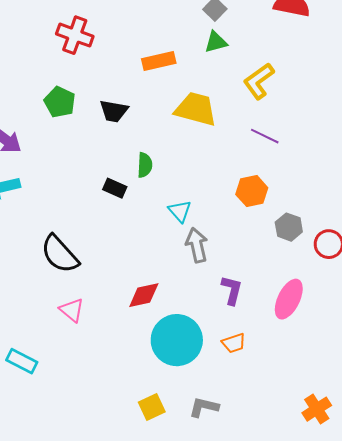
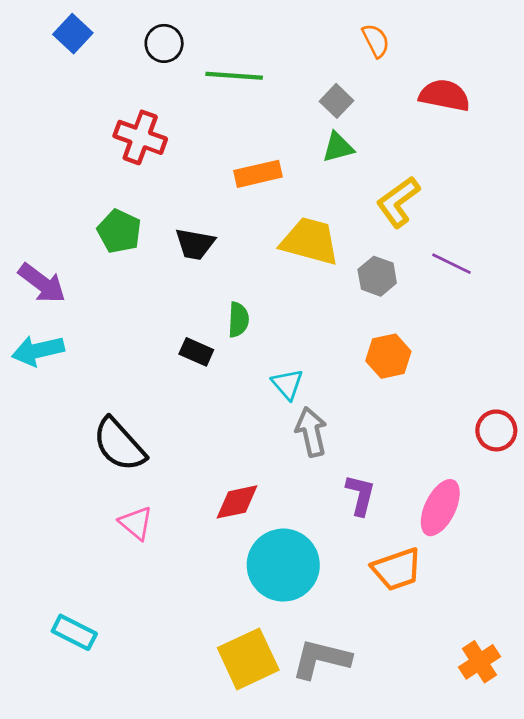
purple line: (265, 136) -> (451, 264), moved
gray hexagon: (289, 227) -> (377, 276), moved
orange trapezoid: (234, 343) -> (397, 569), moved, size x1.5
cyan rectangle: (22, 361) -> (74, 632), moved
yellow square: (152, 407) -> (248, 659), size x1.6
gray L-shape: (204, 407) -> (321, 659), size x1.4

